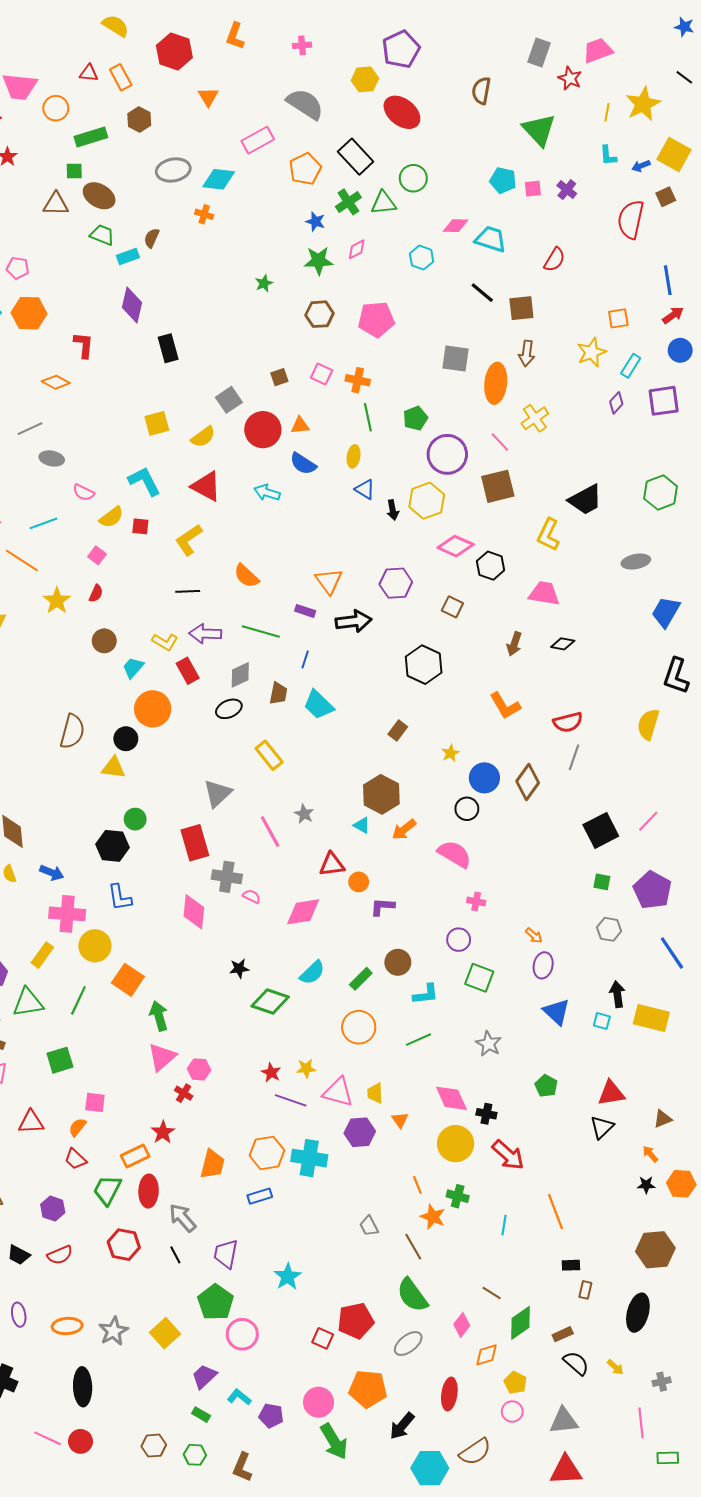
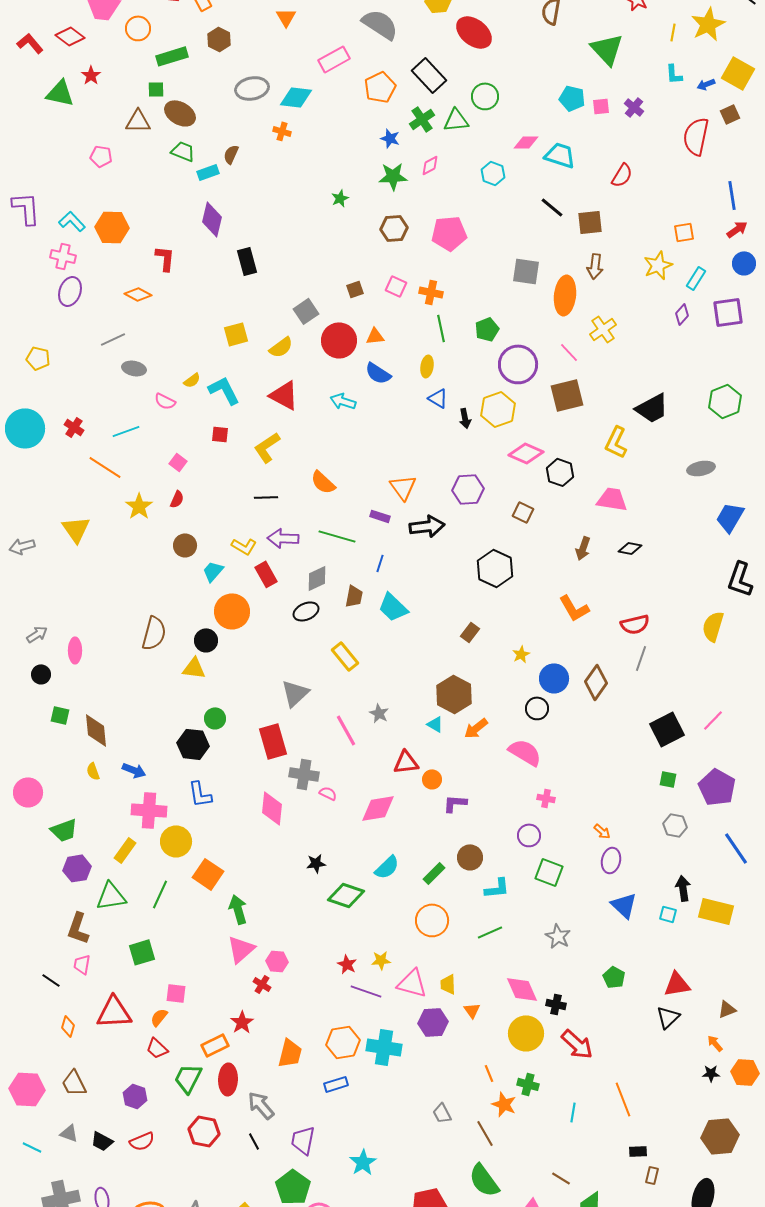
pink pentagon: (18, 268) -> (101, 156), moved
yellow semicircle: (111, 517) -> (192, 380), moved, size x0.7
red triangle: (31, 1122) -> (114, 1012), size x1.4

